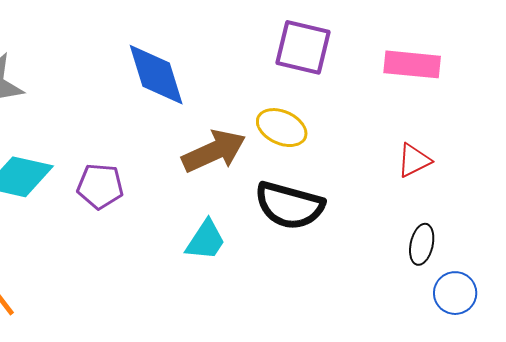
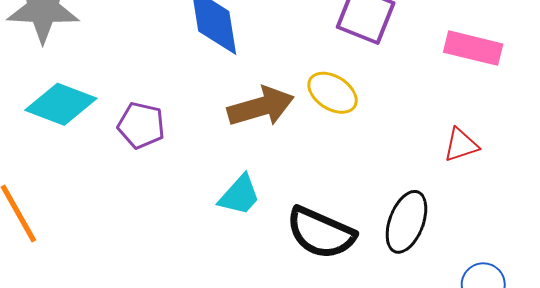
black semicircle: (289, 205) -> (321, 233), moved
black ellipse: (422, 244) -> (406, 222), moved, size x1.5

